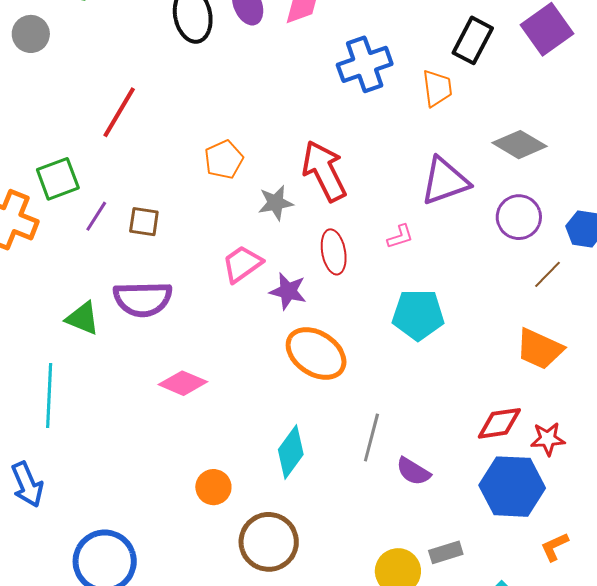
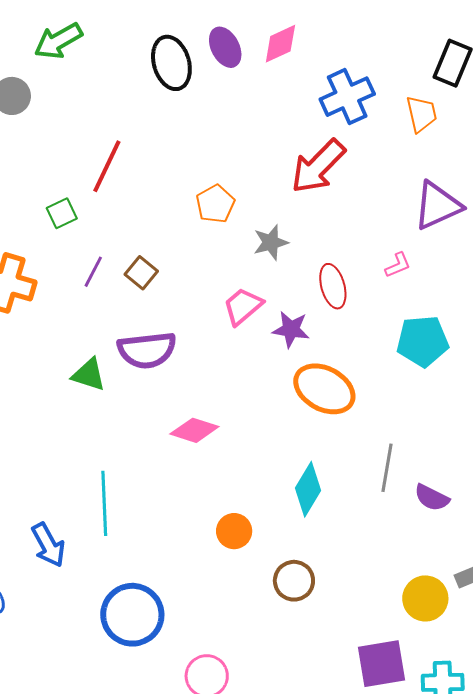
red arrow: (324, 171) -> (318, 166), moved, turned -104
green square: (58, 179) -> (62, 213), moved, size x0.7
brown square: (144, 222) -> (141, 273), turned 36
cyan line: (49, 396) -> (104, 503), moved
brown circle: (269, 542) -> (294, 581), size x0.7

